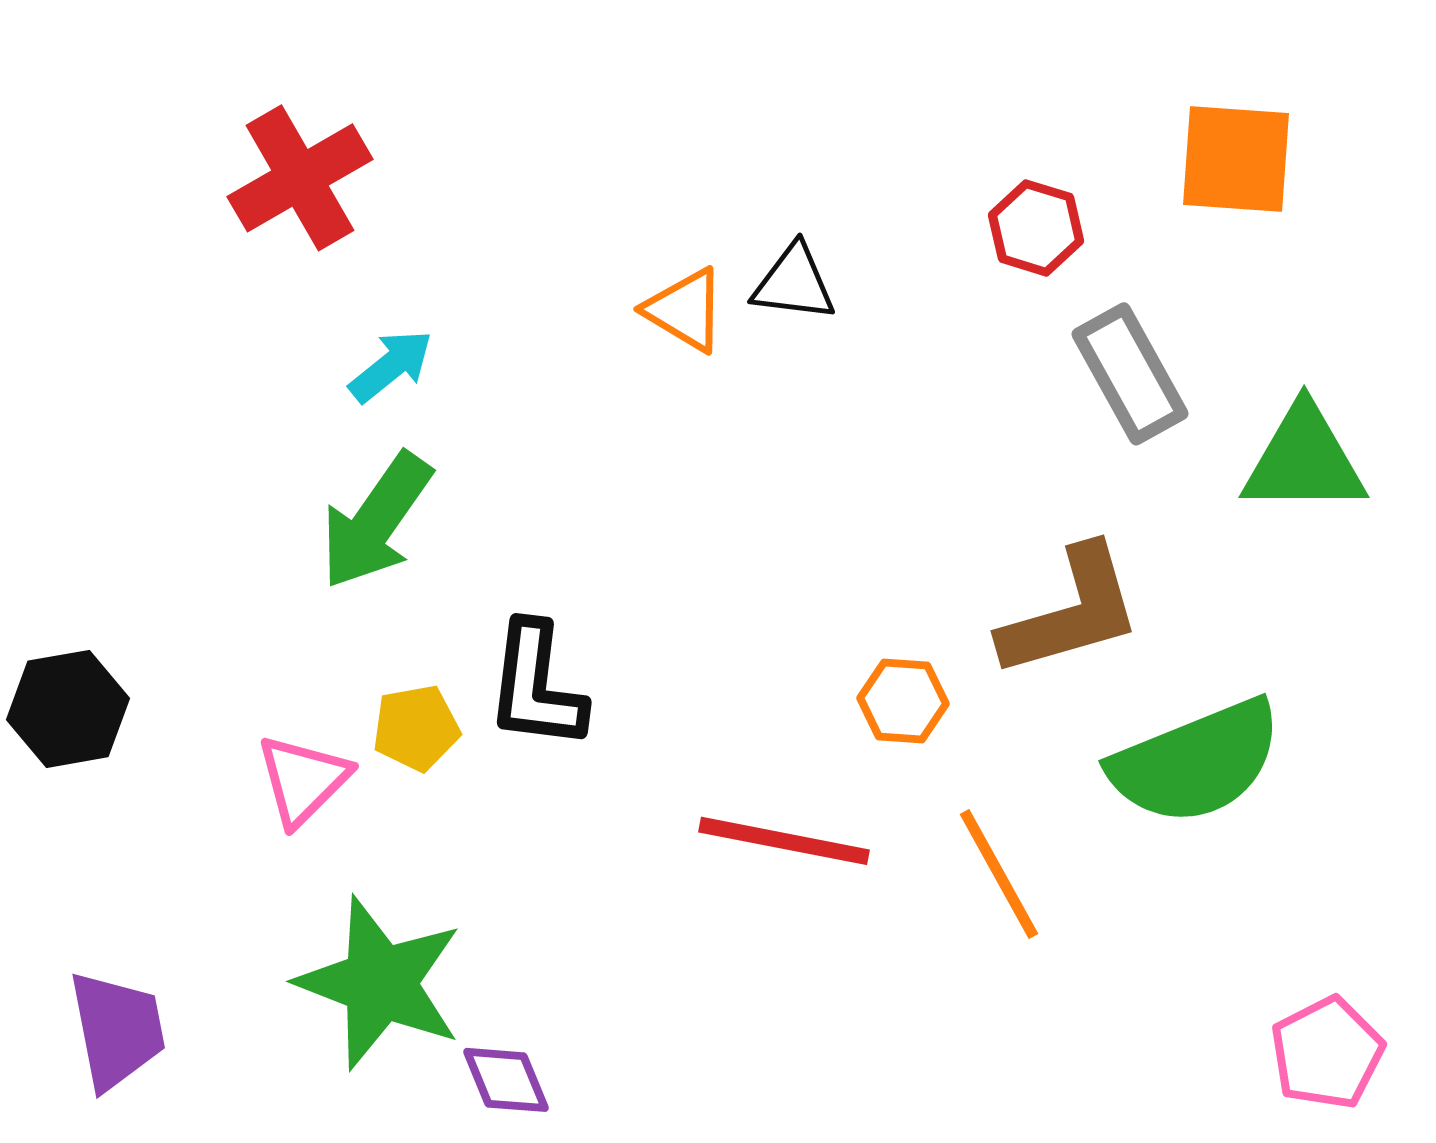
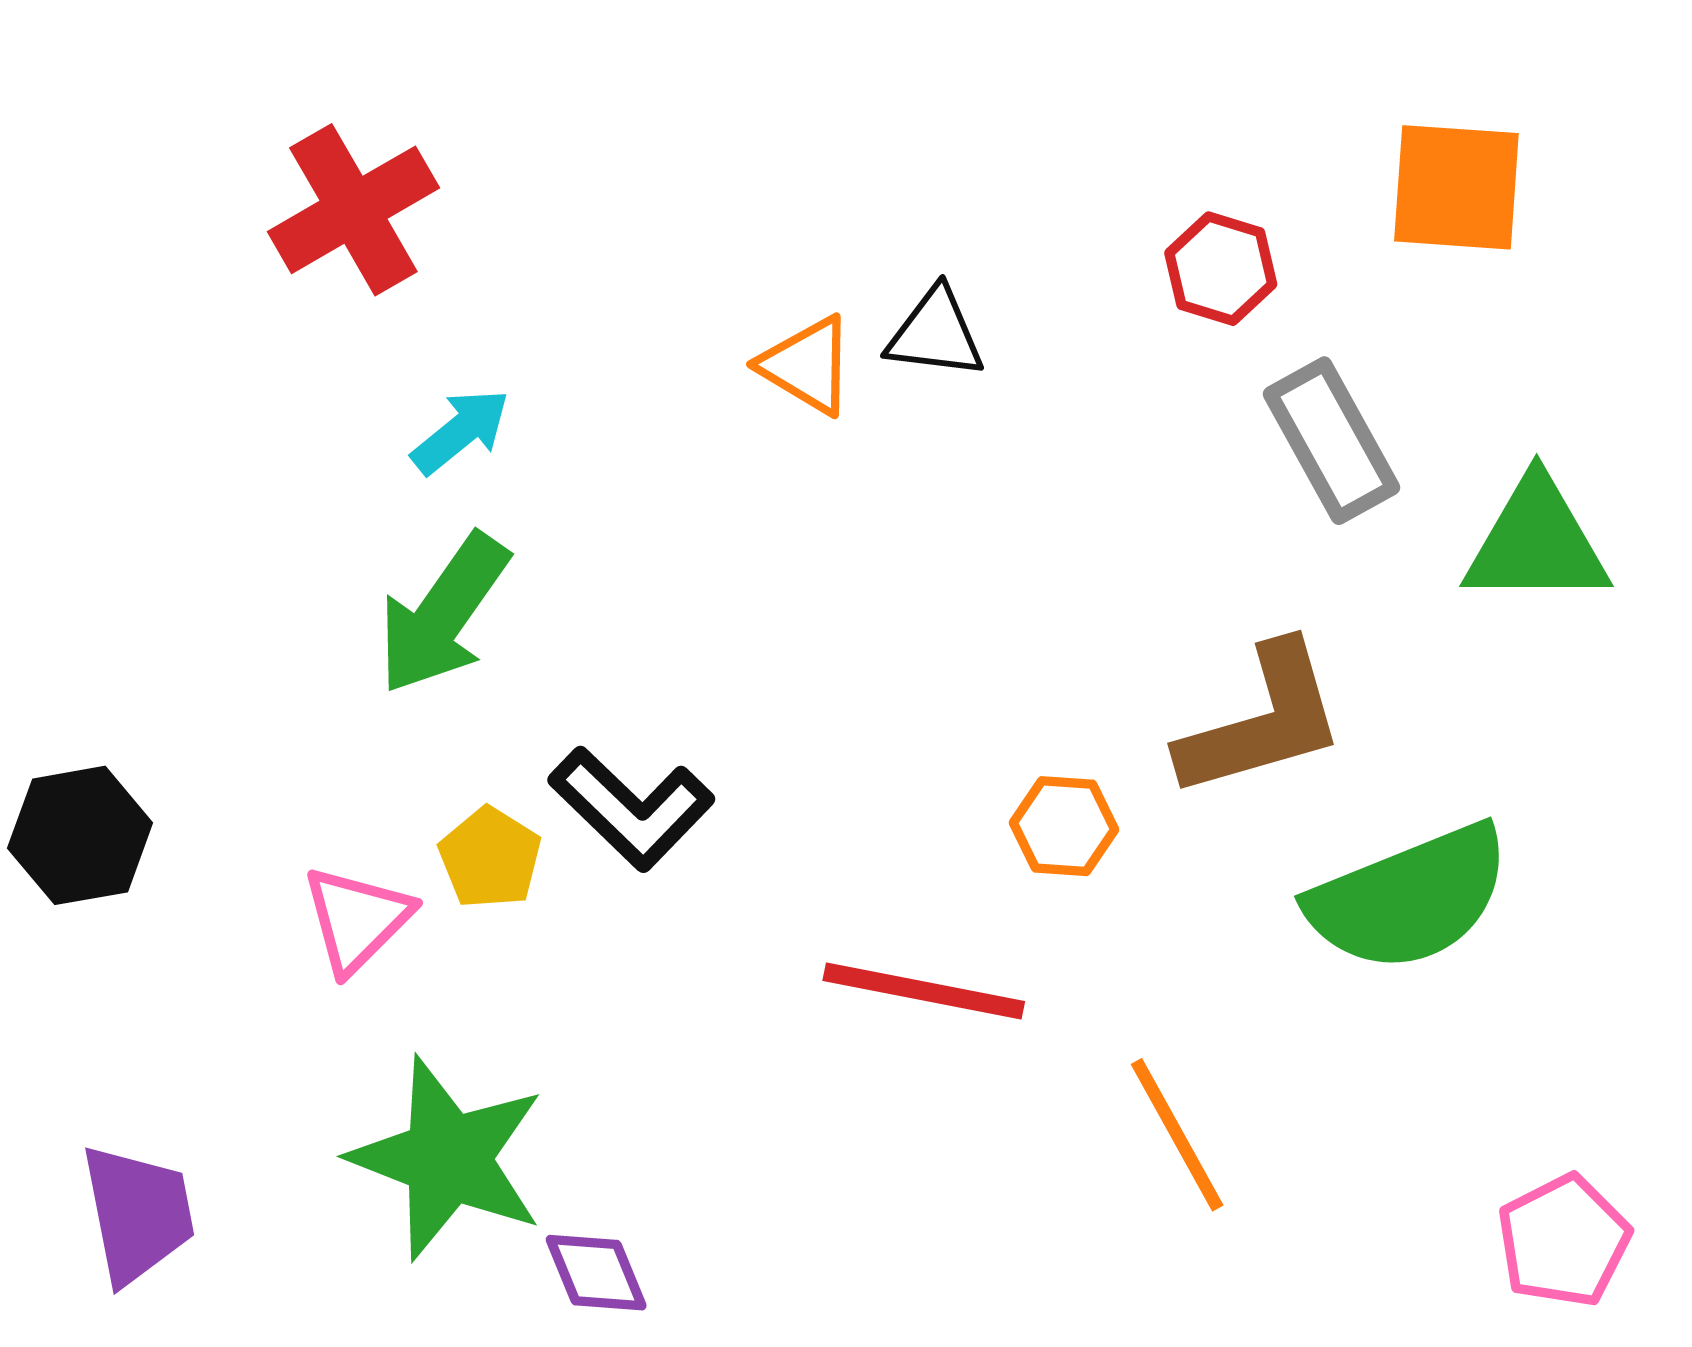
black L-shape: (536, 686) -> (632, 808), turned -53
yellow pentagon: (416, 728) -> (490, 858), turned -30
orange line: (999, 874) -> (1177, 1135), moved

